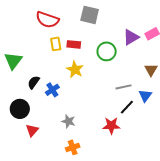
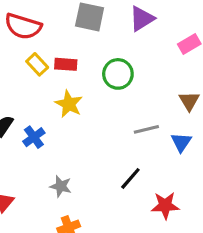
purple triangle: (131, 37) -> (142, 19), moved
yellow rectangle: (56, 44) -> (37, 64), turned -32
black line: (127, 107) -> (130, 178), moved
red star: (111, 126) -> (165, 205), moved

